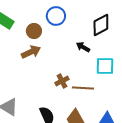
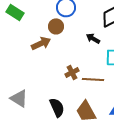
brown circle: (34, 31) -> (56, 26), moved

